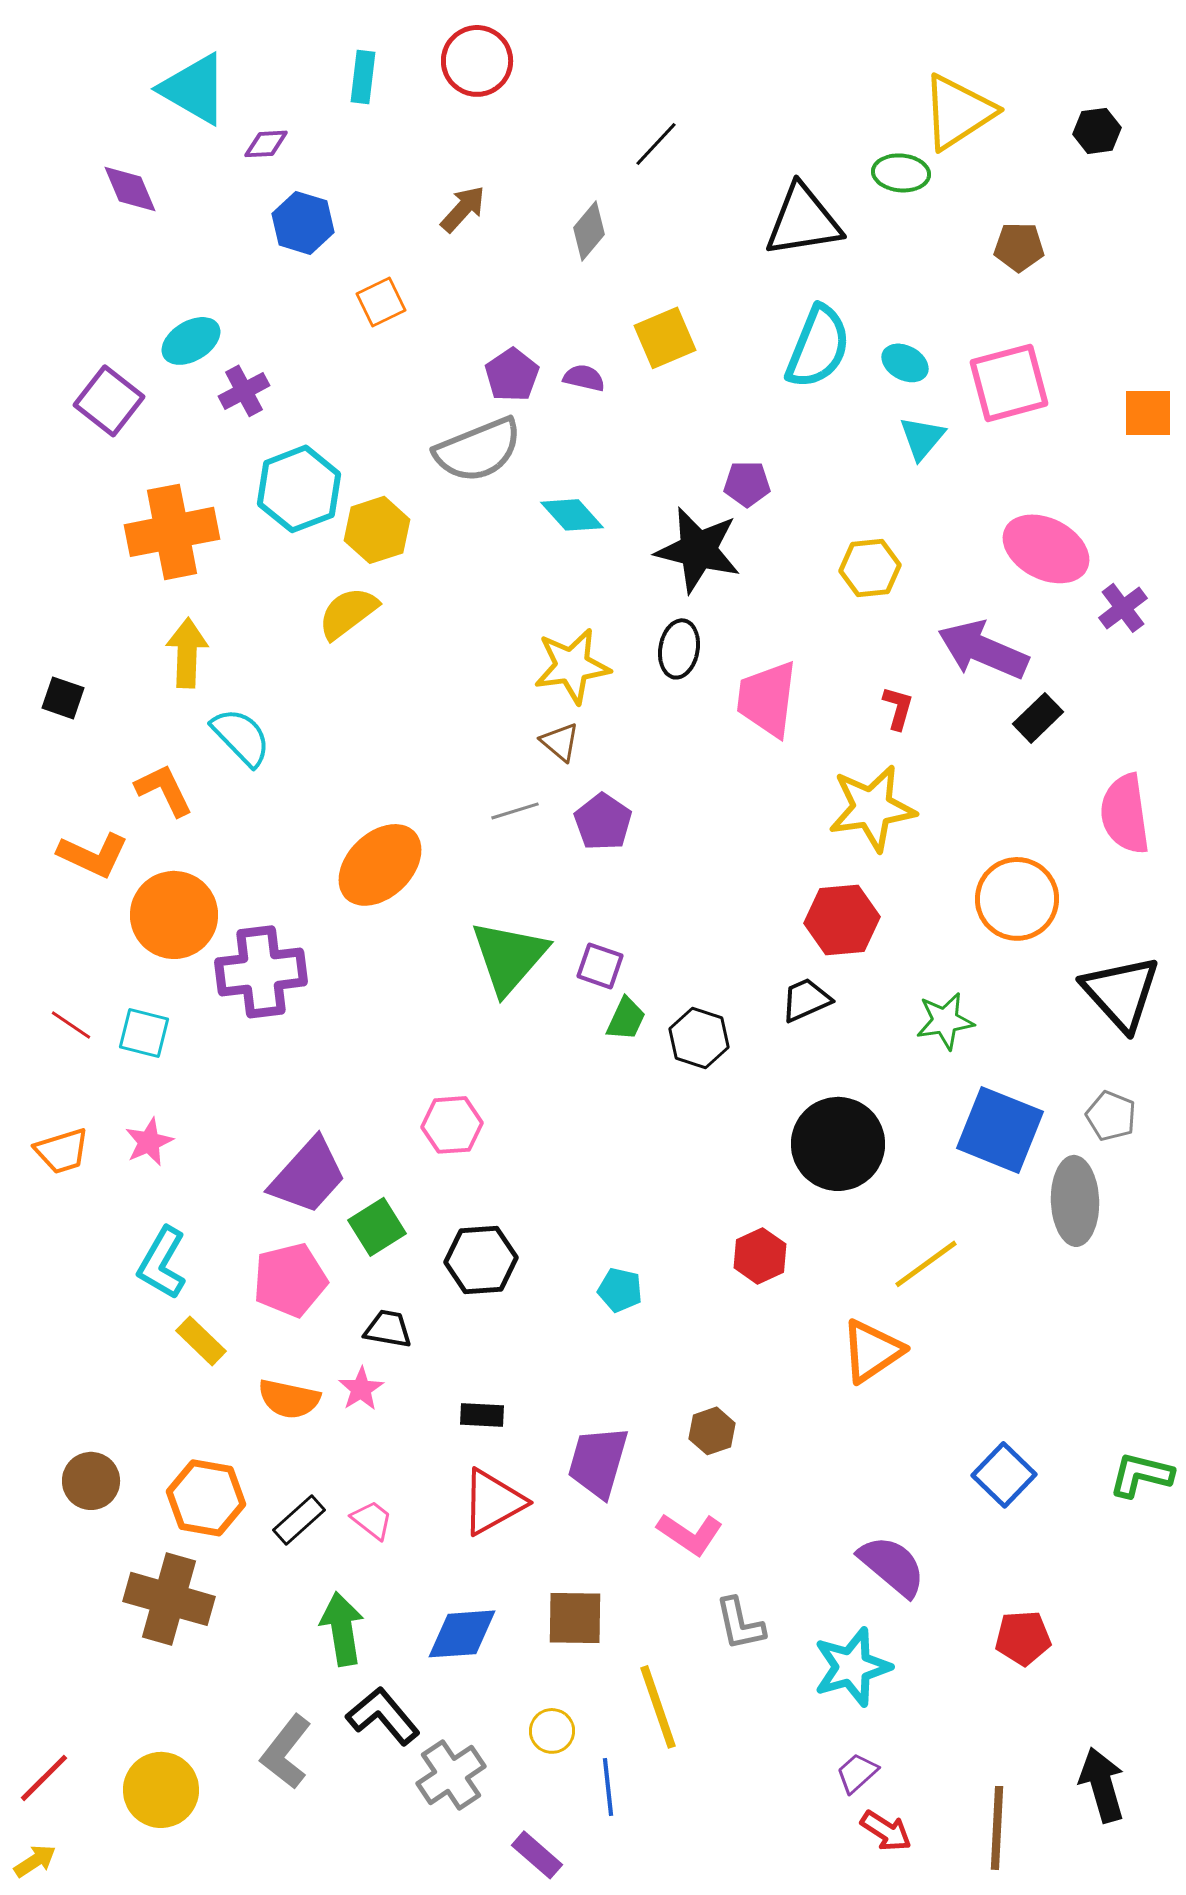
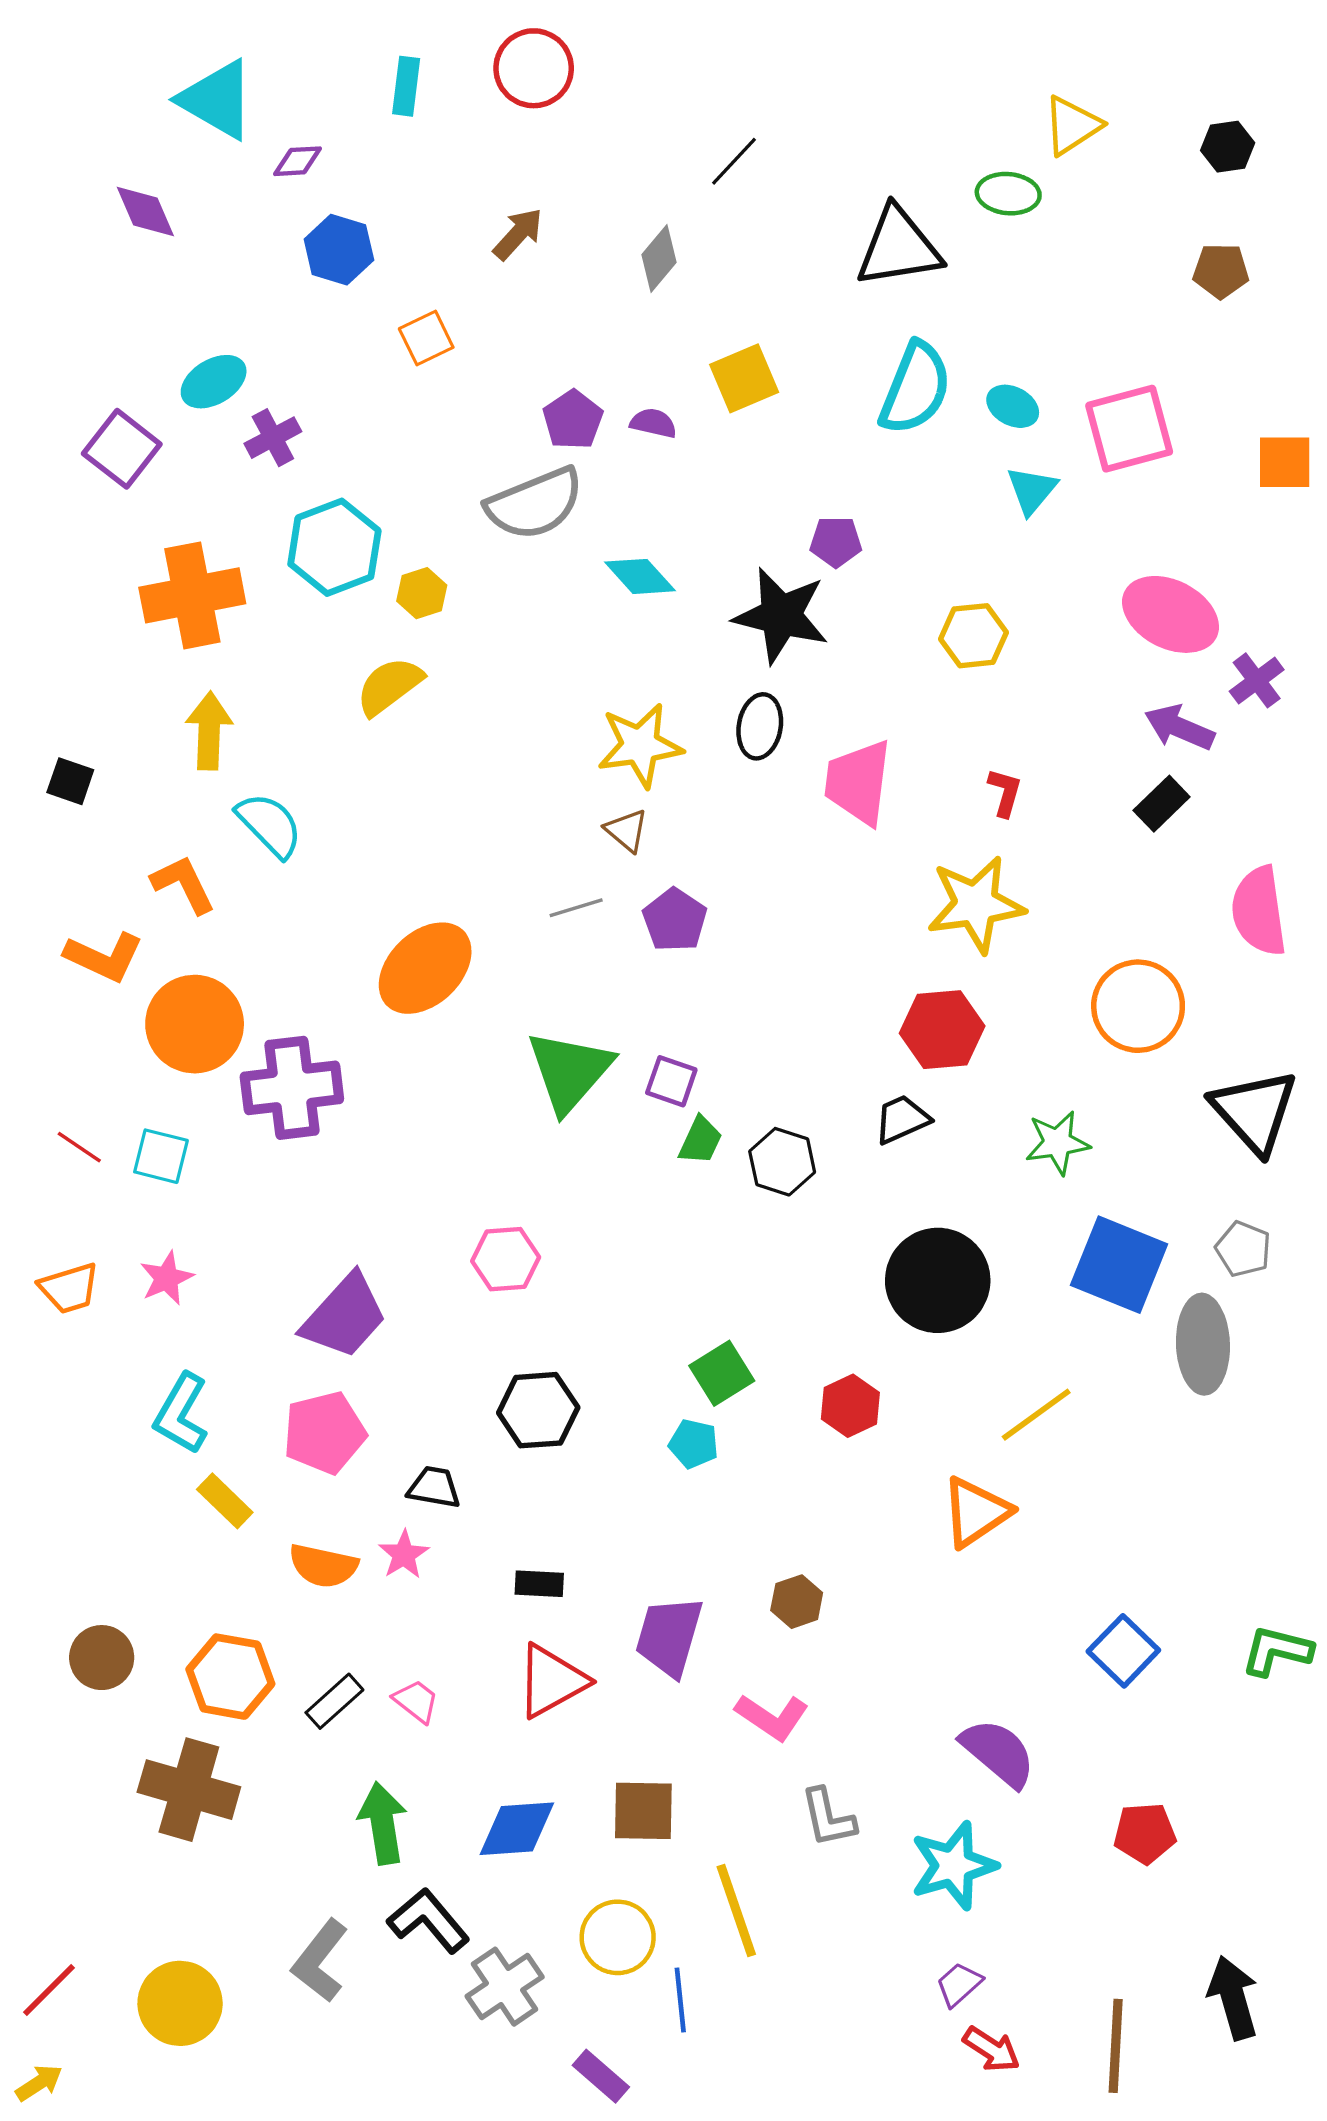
yellow triangle: (958, 112) -> (1072, 125), size x0.7
brown pentagon: (1019, 247) -> (1221, 271), moved
yellow hexagon: (377, 530) -> (422, 593), size x0.7
purple arrow: (983, 650) -> (1179, 727), moved, size x0.7
green square: (377, 1227) -> (722, 1373), moved
yellow circle: (552, 1731) -> (618, 1937), size x1.5

